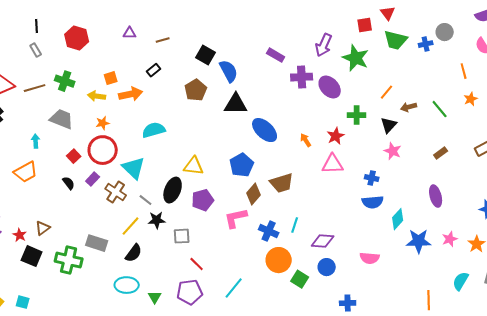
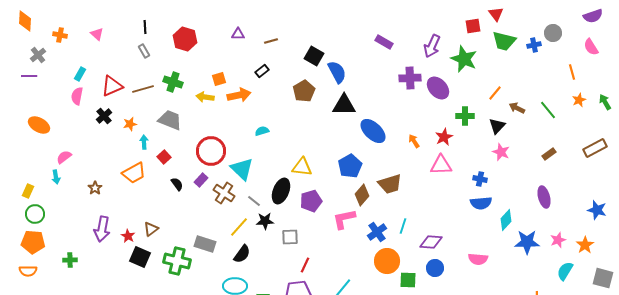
purple rectangle: (276, 55) -> (384, 42), moved
brown arrow: (409, 107) -> (517, 108), turned 42
orange star: (103, 123) -> (130, 124), moved
cyan semicircle: (154, 130) -> (262, 131), size x0.6
red square: (74, 156) -> (164, 157), moved
blue cross: (269, 231) -> (377, 232), turned 30
red line: (197, 264) -> (305, 265), turned 70
green square: (300, 279) -> (408, 280), turned -30
cyan semicircle: (461, 281) -> (565, 271), moved

